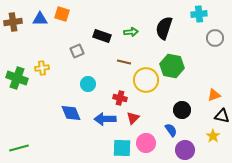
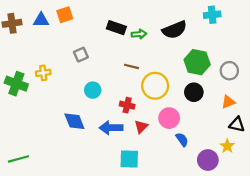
orange square: (62, 14) -> (65, 15), turned -35
black semicircle: (164, 28) -> (174, 30), turned -130
black rectangle: (102, 36) -> (116, 28), moved
gray circle: (215, 38) -> (229, 71), moved
green hexagon: (172, 66) -> (197, 62), moved
black circle: (182, 110) -> (194, 92), moved
pink circle: (146, 143) -> (169, 118), moved
purple circle: (185, 150) -> (208, 160), moved

